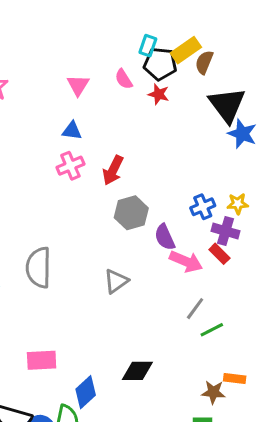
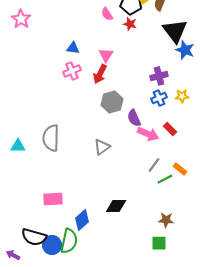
pink triangle: (78, 85) -> (106, 55), moved
purple cross: (225, 231) -> (159, 76), moved, turned -30
orange rectangle: (235, 378) -> (180, 169), moved, turned 32

